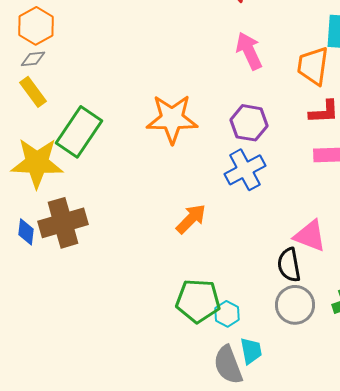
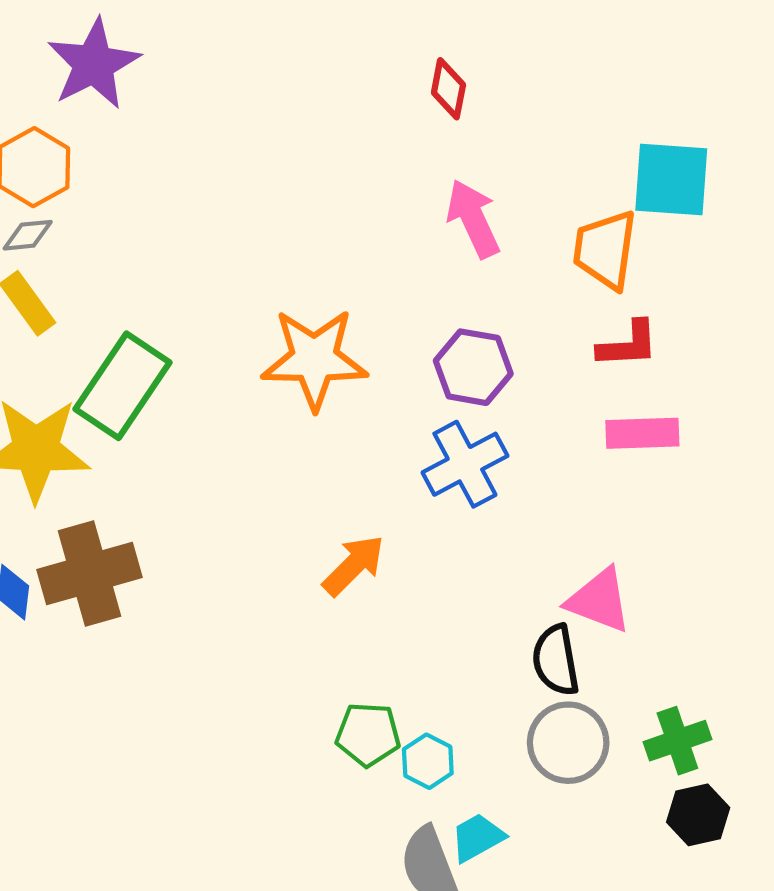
green pentagon: (198, 301) -> (368, 734), size x0.7
cyan trapezoid: (251, 351) -> (477, 838), turned -108

